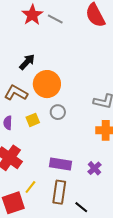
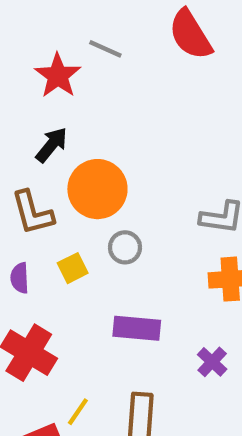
red star: (32, 15) -> (58, 76), moved
brown L-shape: (16, 93) -> (32, 213), turned -130
purple rectangle: (61, 164) -> (137, 328), moved

